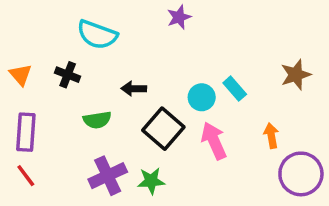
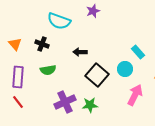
purple star: (179, 17) -> (93, 11), moved
cyan circle: (202, 97) -> (125, 69), moved
green semicircle: (97, 120) -> (48, 70), moved
pink arrow: (214, 141) -> (135, 95), moved, turned 50

